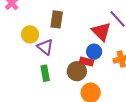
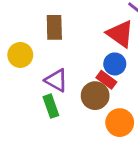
purple triangle: (45, 47) -> (56, 80), moved
red rectangle: (86, 62) -> (106, 80), turned 32

